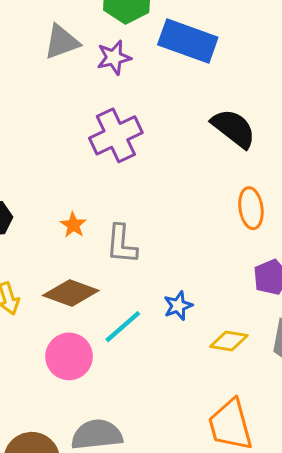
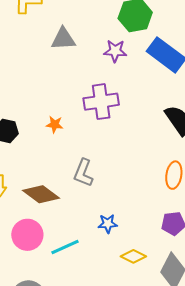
gray triangle: (62, 42) -> (63, 39), moved
orange star: (73, 225) -> (55, 124), moved, turned 30
cyan line: (123, 327) -> (65, 247), moved

